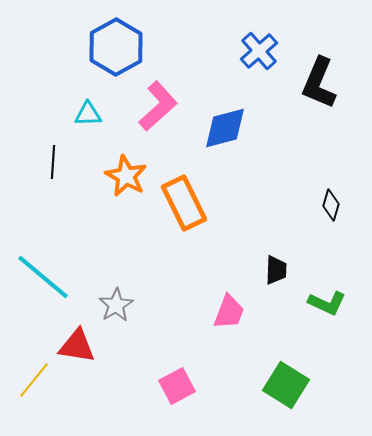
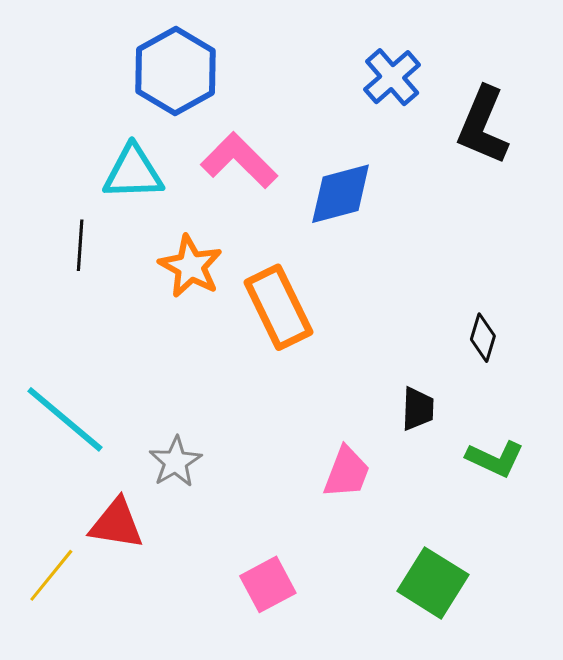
pink L-shape: (158, 106) -> (239, 160), turned -93
cyan triangle: (88, 114) -> (133, 173), size x1.5
black diamond: (331, 205) -> (483, 338), moved

